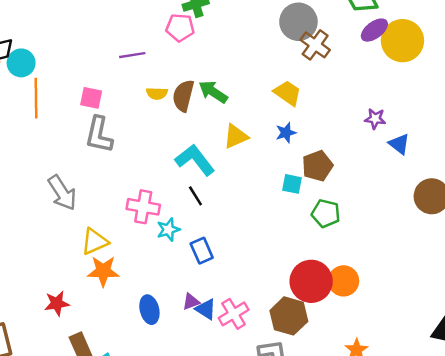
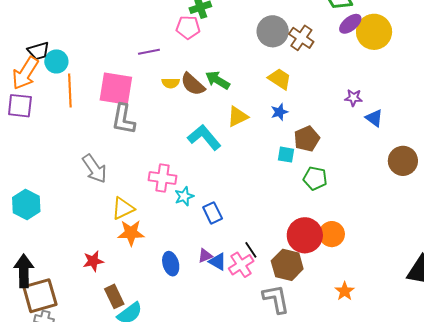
gray circle: (298, 22) -> (273, 31), moved
brown semicircle: (183, 96) -> (193, 84), turned -60
pink square: (91, 98) -> (116, 89), size x1.8
black line: (195, 196) -> (251, 250), moved

